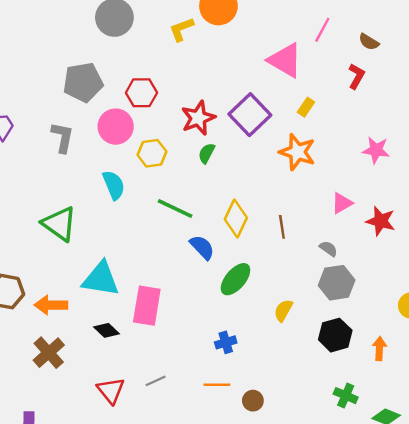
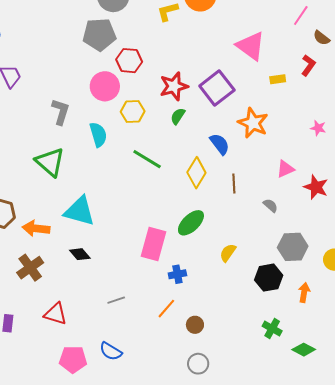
pink line: (322, 30) -> (301, 15), moved
gray pentagon: (83, 82) -> (99, 34), moved
yellow rectangle: (306, 107) -> (278, 79), moved, turned 42
gray L-shape: (62, 137) -> (61, 112), moved
pink star: (376, 150) -> (318, 128), size x0.7
blue semicircle: (202, 247) -> (220, 144), moved
gray hexagon: (337, 283) -> (293, 247), moved
pink rectangle: (147, 306) -> (154, 244), moved
orange line: (217, 385) -> (166, 309), turned -55
red triangle: (111, 390) -> (56, 314), moved, turned -40

